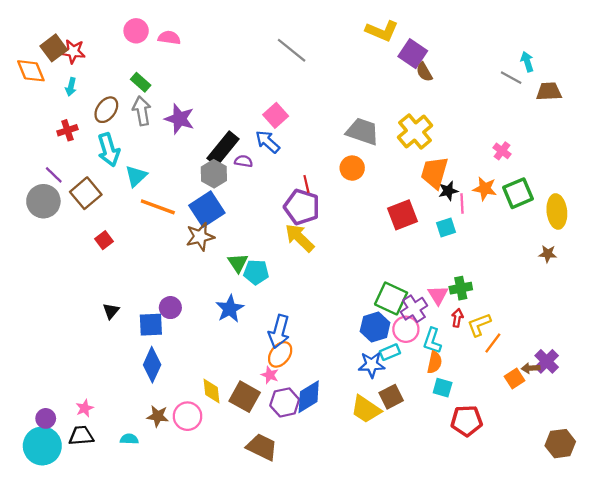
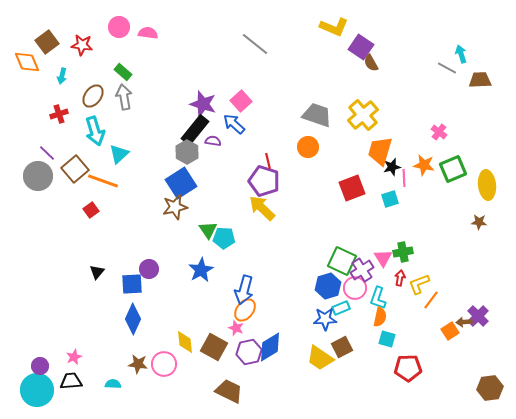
red star: (73, 51) -> (82, 45), moved
purple star: (180, 119) -> (203, 104), moved
orange line: (158, 207) -> (103, 181), moved

